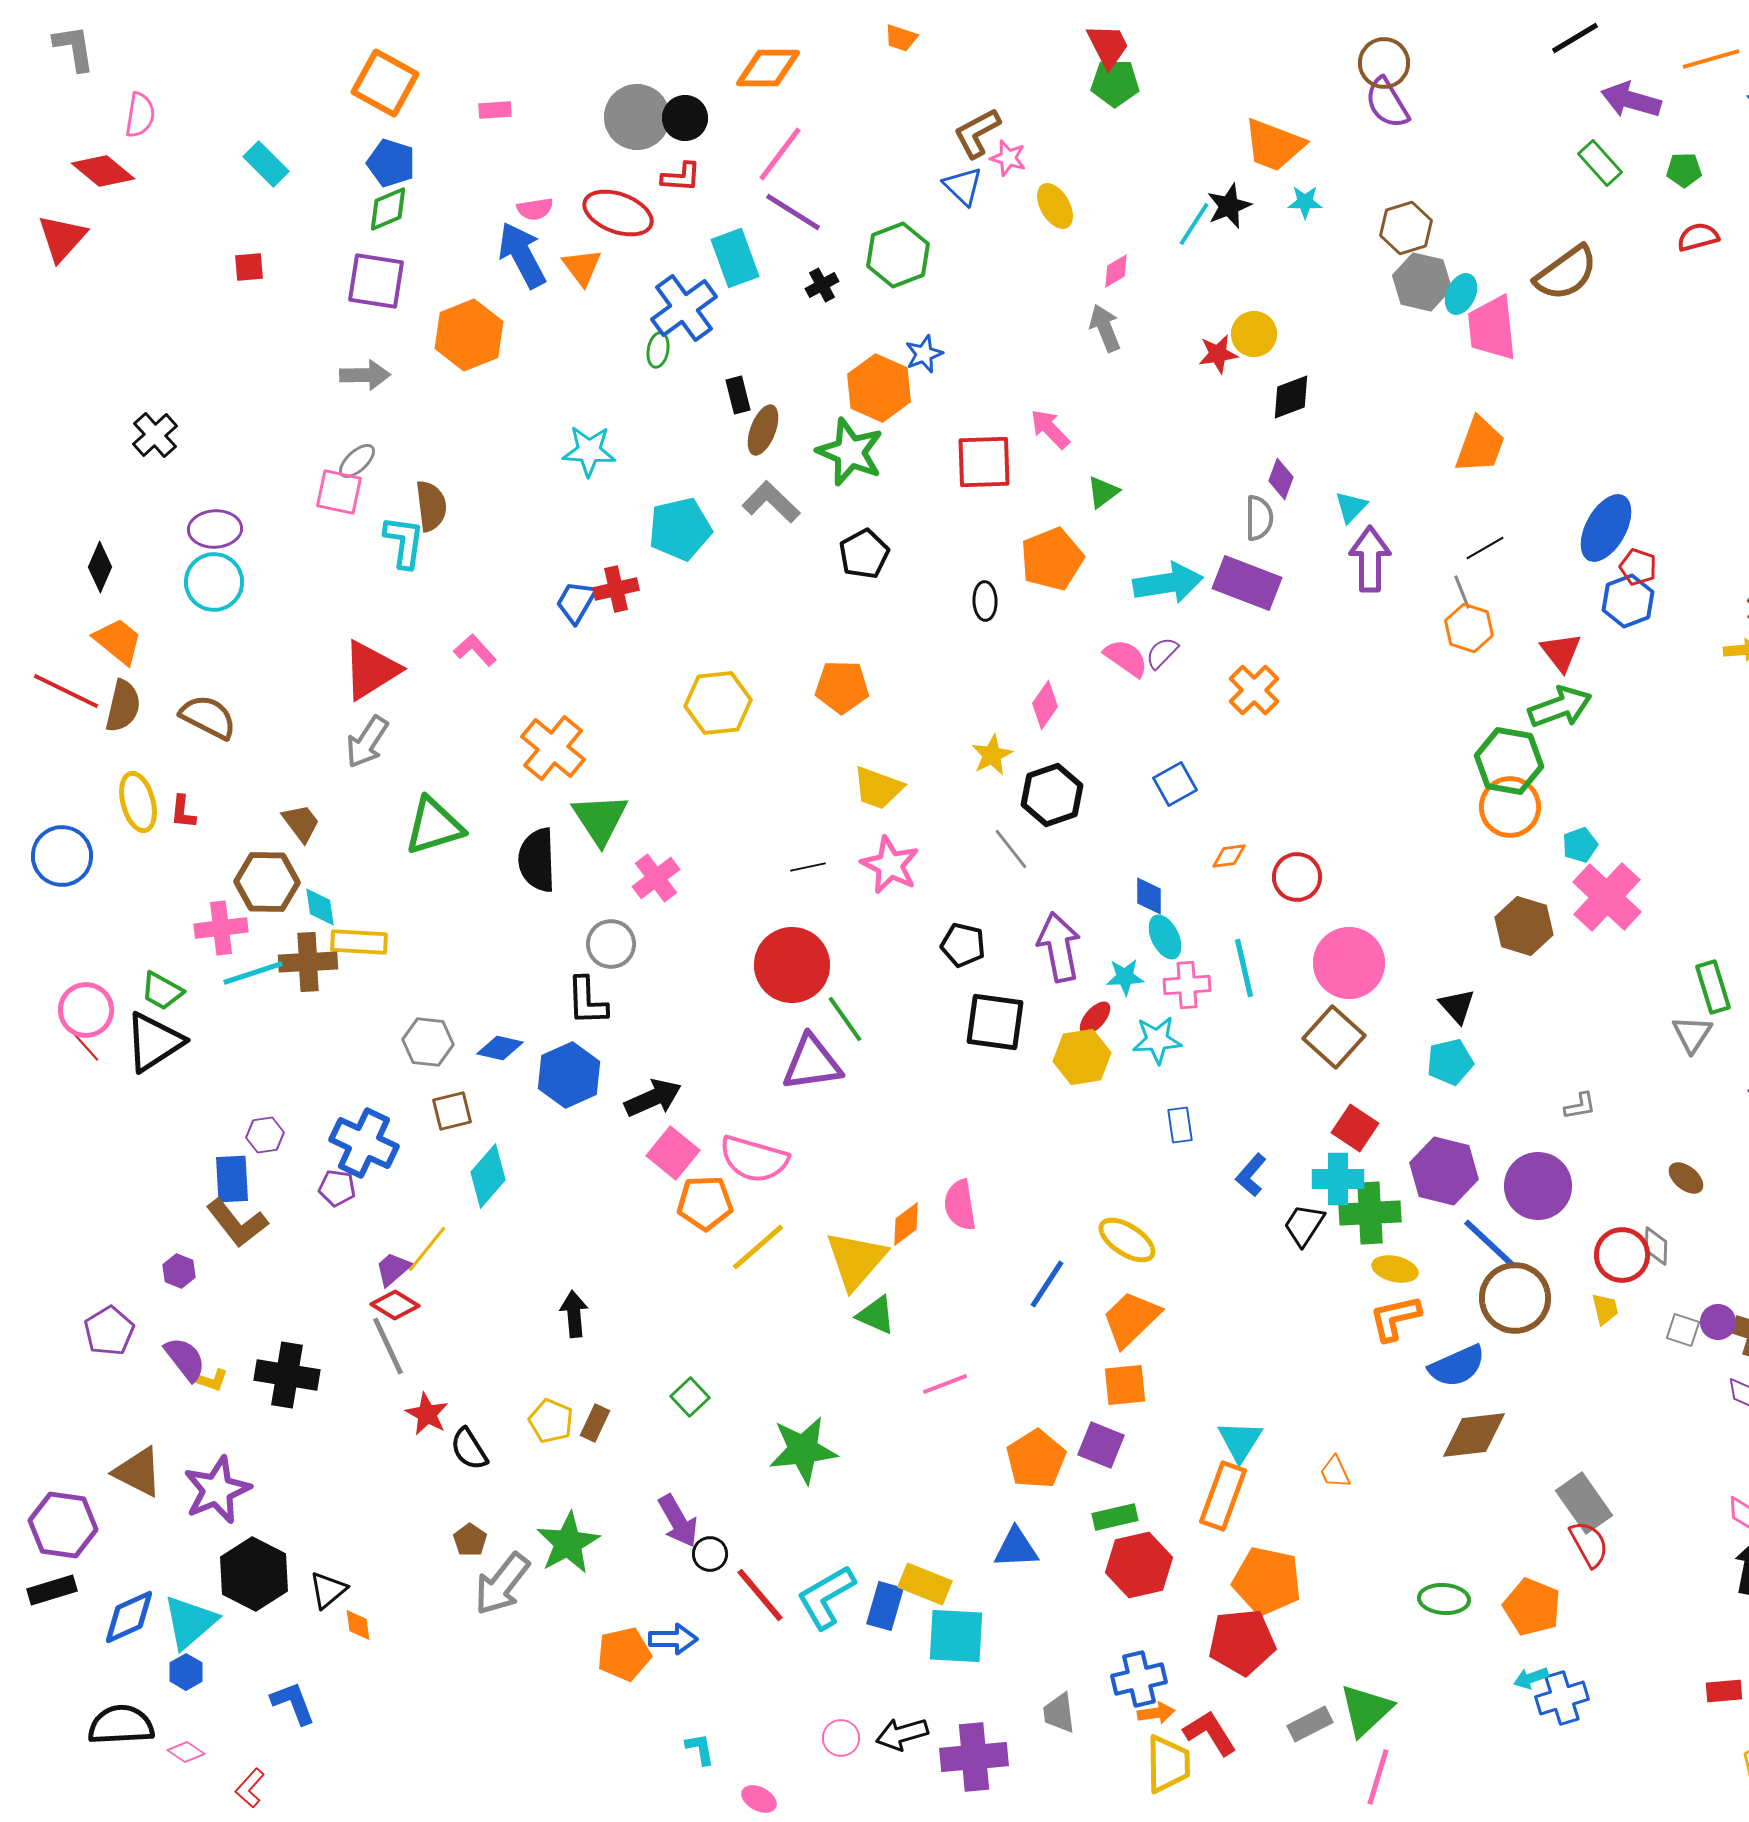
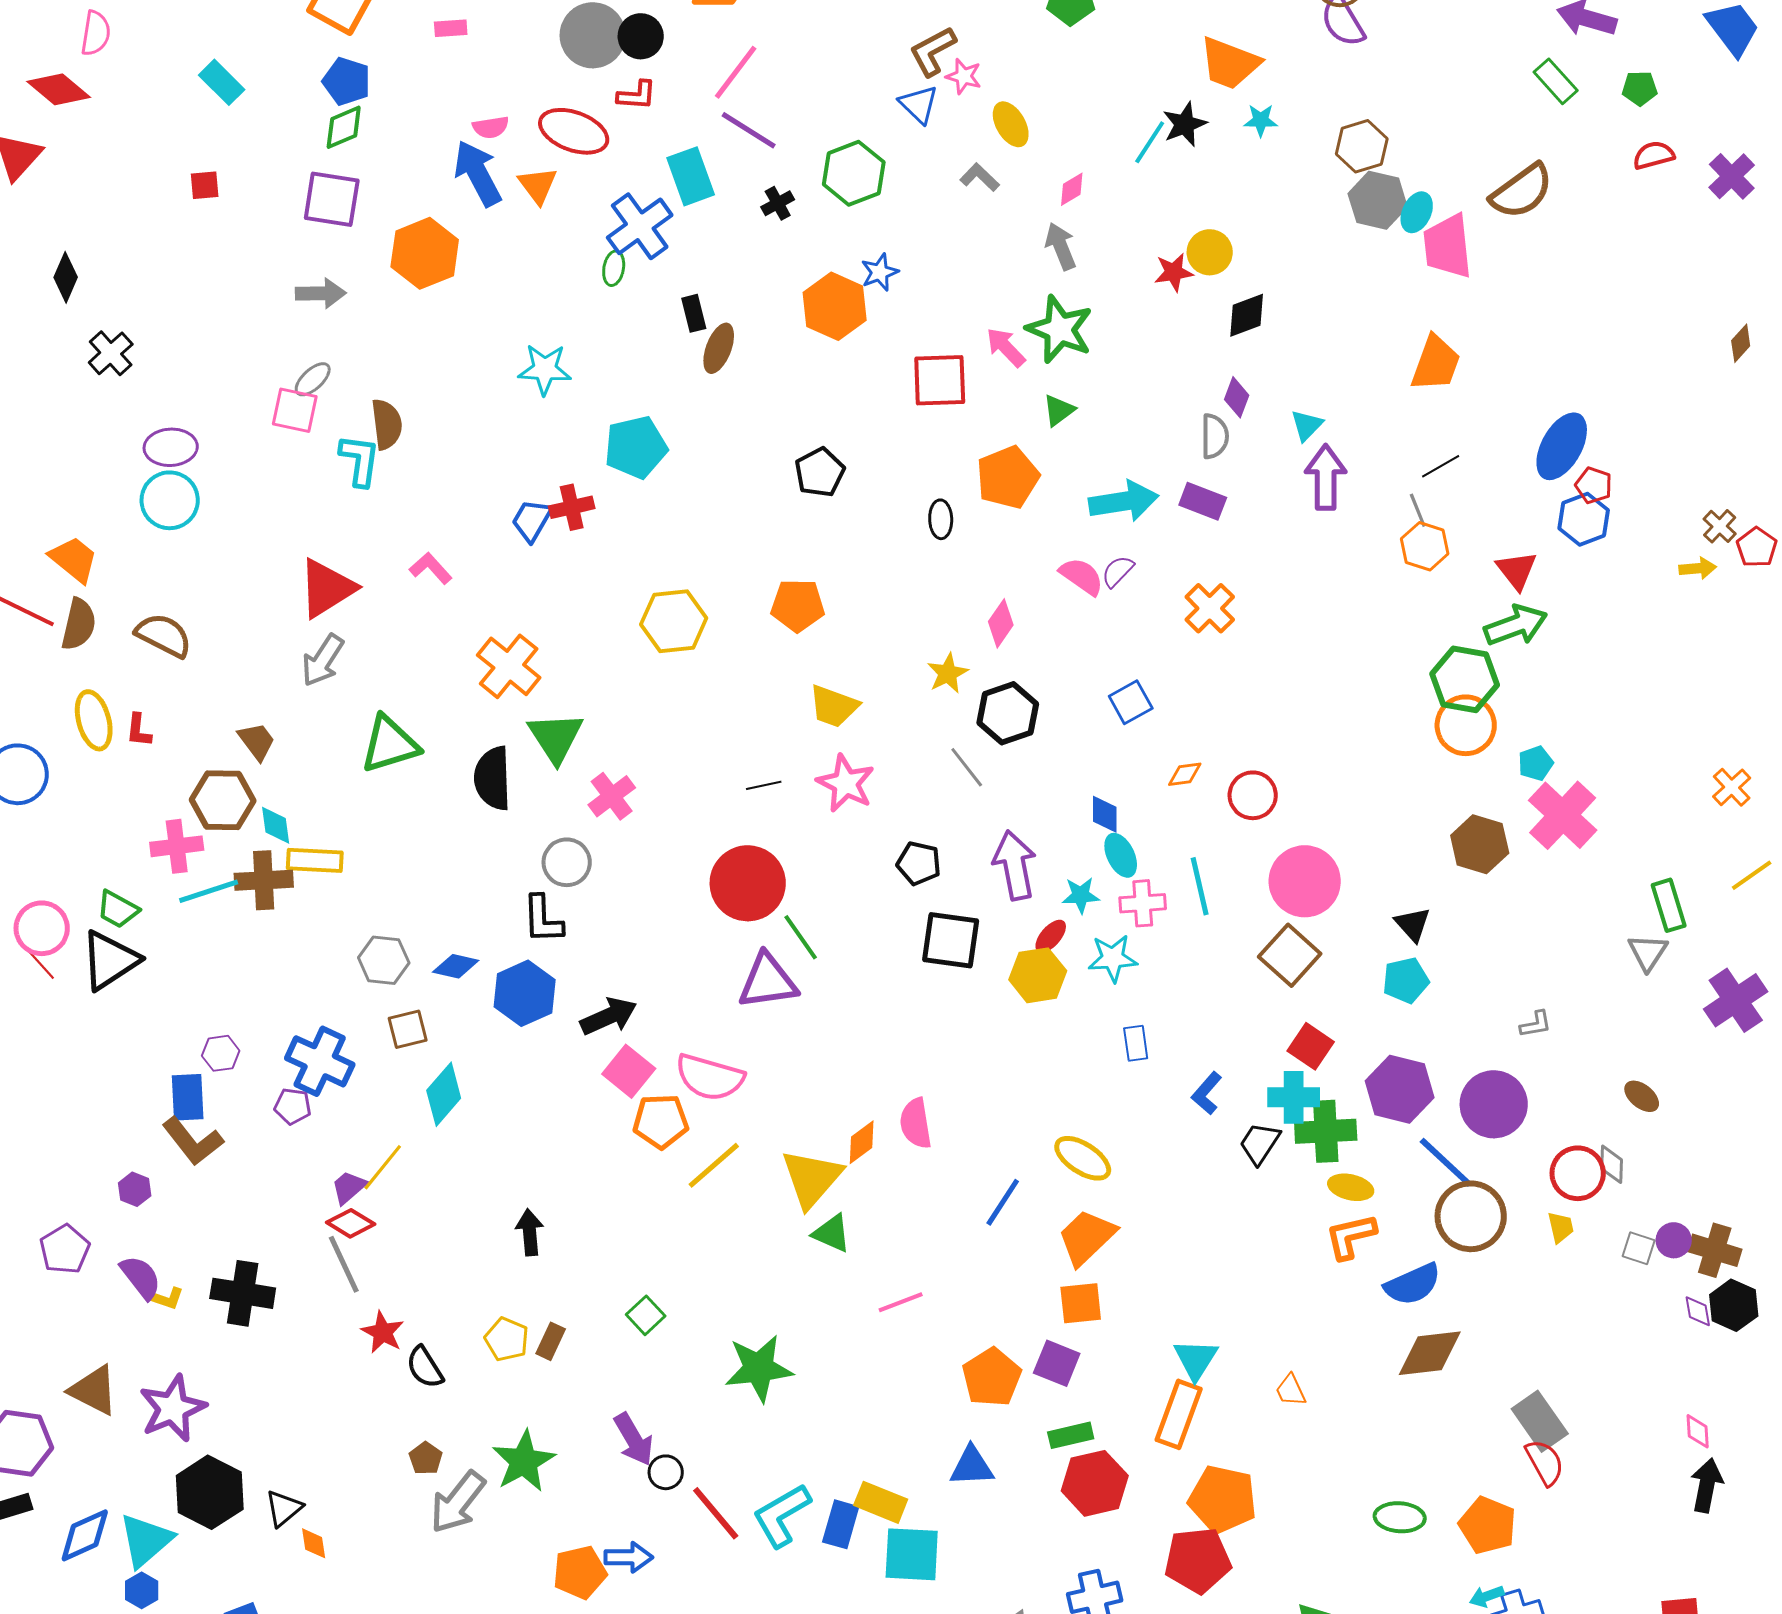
green star: (850, 452) -> (1060, 329), moved
gray L-shape: (771, 502) -> (980, 177), moved, size x0.7
black diamond: (100, 567) -> (66, 277), moved
purple rectangle: (1247, 583) -> (1203, 501), size x0.7

